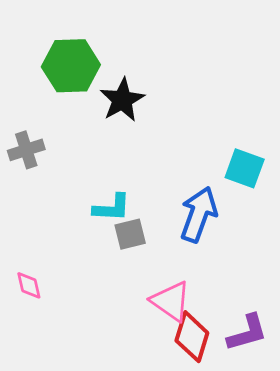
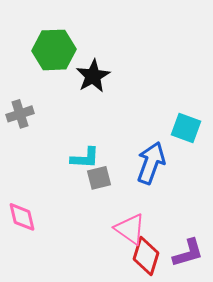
pink diamond: (29, 285) -> (22, 217), size x1.4

